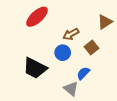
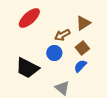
brown triangle: (105, 22) -> (83, 23), moved
blue semicircle: (83, 73) -> (80, 66), moved

